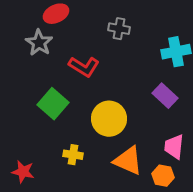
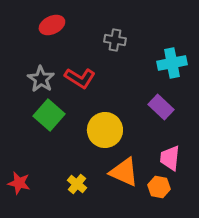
gray star: (39, 43) -> (41, 79), moved
yellow cross: (73, 155) -> (77, 184), moved, turned 30

